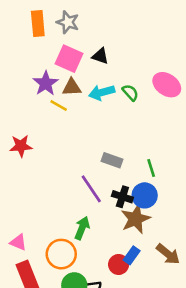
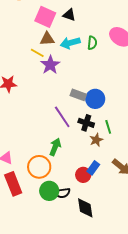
purple star: (46, 83) -> (50, 65), moved
green semicircle: (130, 93) -> (92, 43), turned 48
green line: (151, 168) -> (108, 127), moved
blue circle: (145, 195) -> (95, 99), moved
brown star: (136, 219) -> (96, 140), size x0.6

